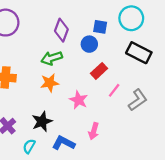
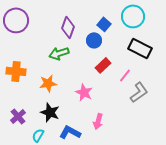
blue square: (100, 27) -> (104, 24), turned 32
orange star: (50, 83) -> (48, 83), moved
pink line: (114, 90) -> (125, 75), moved
black star: (42, 122) -> (50, 112), turned -30

